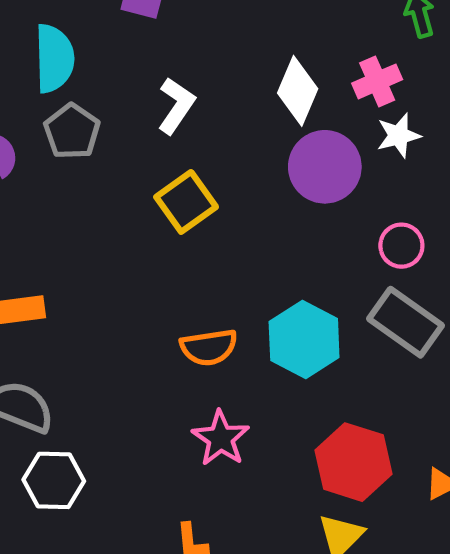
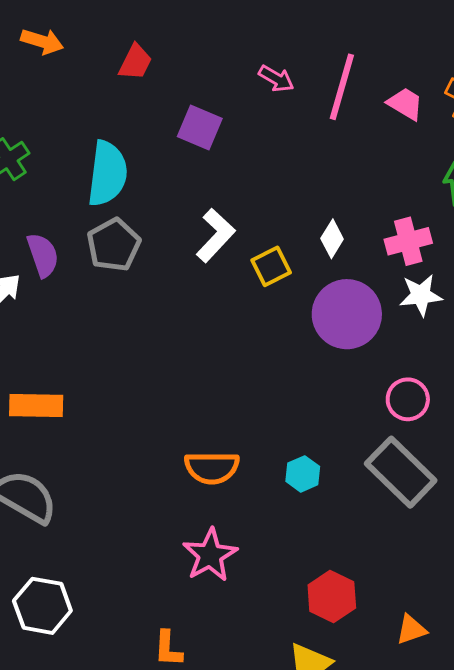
white diamond: (298, 91) -> (332, 239), size x0.6
yellow square: (186, 202) -> (271, 266), moved, size x0.7
cyan hexagon: (304, 339) -> (303, 474), size x0.5
red hexagon: (354, 462) -> (332, 596), size x0.7
white hexagon: (54, 480) -> (42, 606), moved

